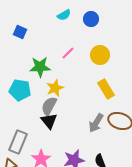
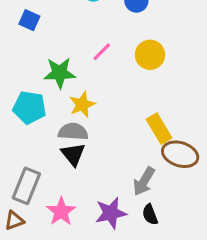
yellow rectangle: (106, 89) -> (159, 129), moved
gray semicircle: (49, 106) -> (73, 132), turned 66
gray arrow: (96, 123) -> (144, 181), moved

